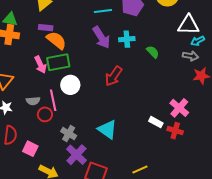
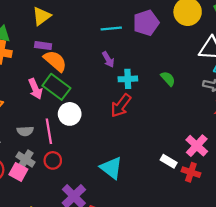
purple arrow: (101, 37) -> (108, 59), size x0.6
cyan cross: (127, 39) -> (128, 79), moved
green rectangle: (58, 62) -> (56, 87), turned 45
red circle: (45, 114) -> (53, 160), moved
gray cross: (69, 134) -> (25, 159), moved
pink square: (30, 149) -> (18, 172), moved

